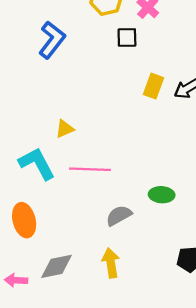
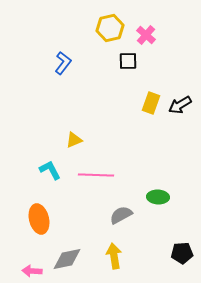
blue L-shape: (52, 40) -> (63, 63), size x0.7
cyan L-shape: (37, 164) -> (50, 170), size x0.7

